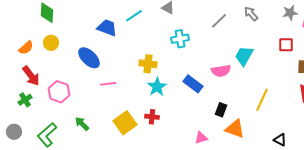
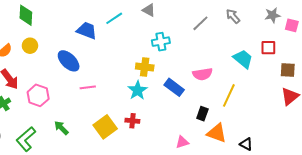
cyan trapezoid: (244, 56) -> (243, 59), moved, turned 100
yellow cross: (148, 64) -> (145, 67), moved
yellow line: (262, 100) -> (229, 95), moved
black triangle: (280, 140) -> (246, 144), moved

